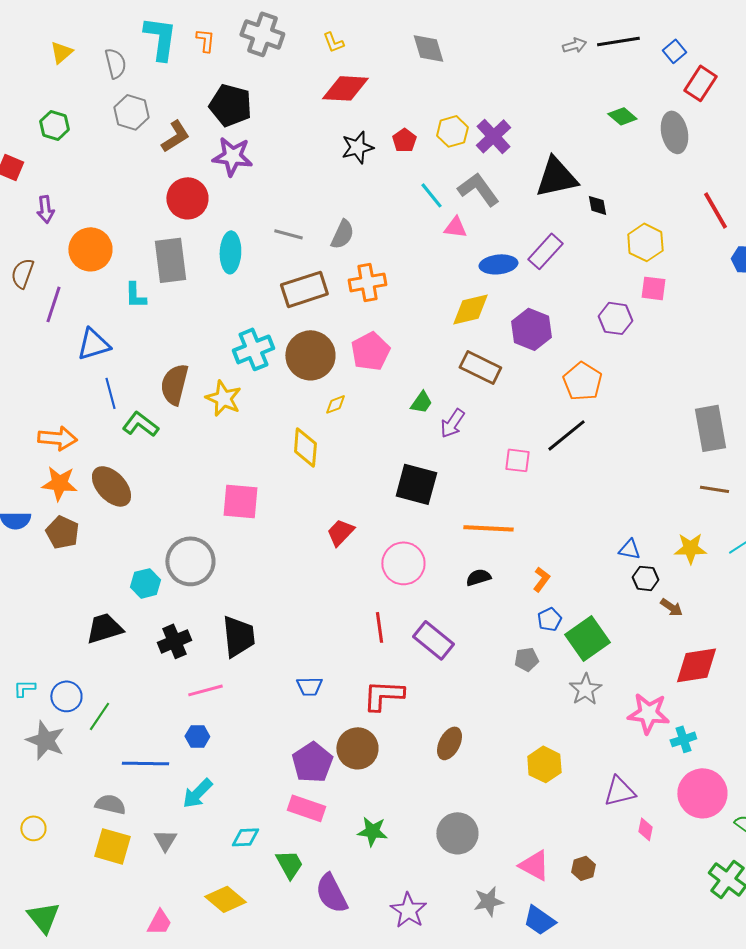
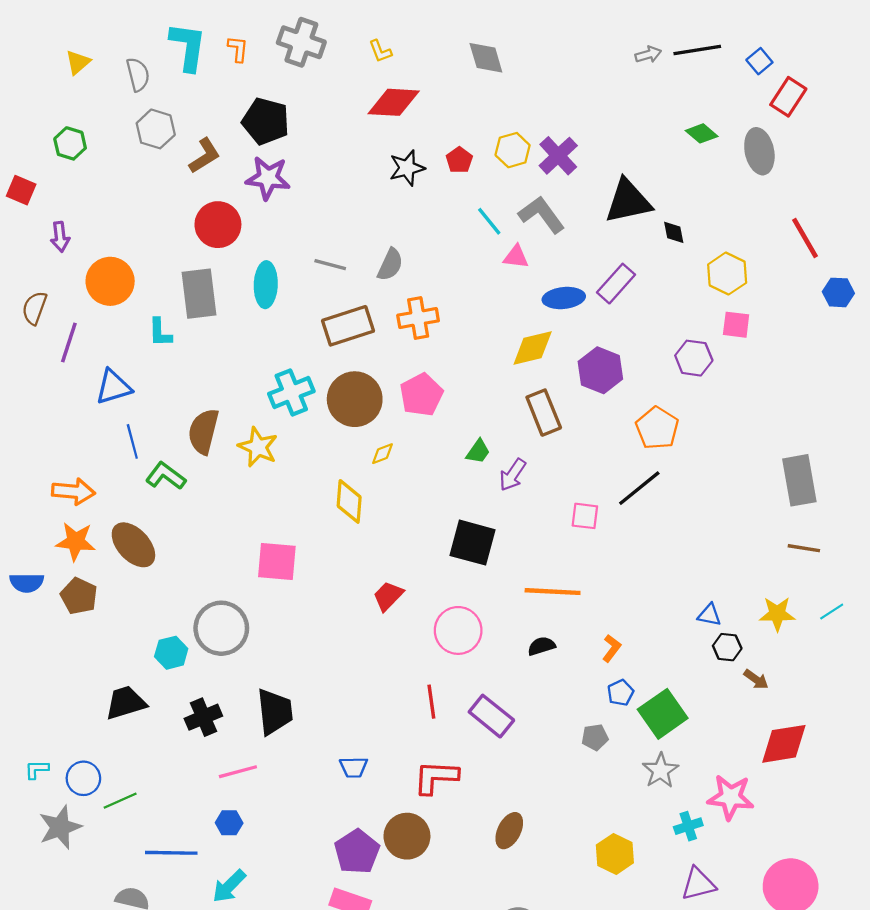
brown rectangle: (480, 367) -> (544, 413), turned 42
green line: (99, 716) -> (120, 801), turned 32
cyan cross: (683, 739) -> (688, 826), moved
gray star: (45, 740) -> (60, 827), turned 30

